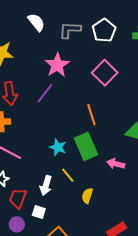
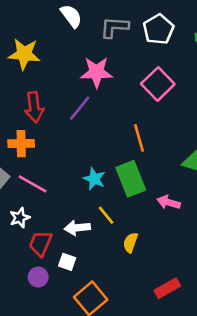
pink star: (57, 65) -> (97, 72), turned 30
white arrow: (46, 185) -> (77, 228), turned 66

